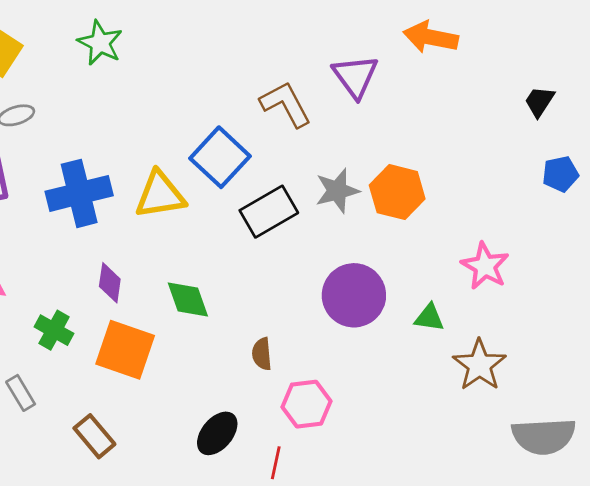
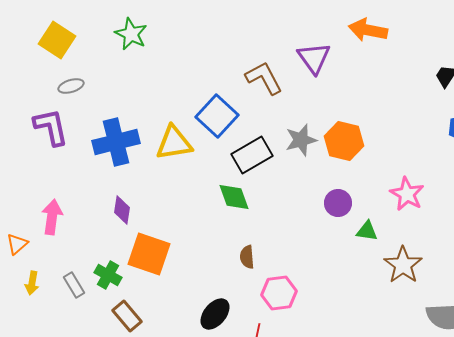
purple diamond: (110, 283) -> (122, 210), moved
purple circle: (354, 295) -> (338, 203), moved, size x0.6
green diamond: (188, 299) -> (234, 197), moved
green cross: (54, 330) -> (108, 275), moved

